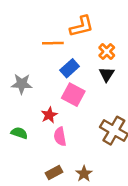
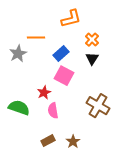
orange line: (53, 43) -> (36, 38), moved
gray star: (22, 84) -> (18, 54), moved, turned -30
green semicircle: (19, 133) -> (19, 108), size x1.5

